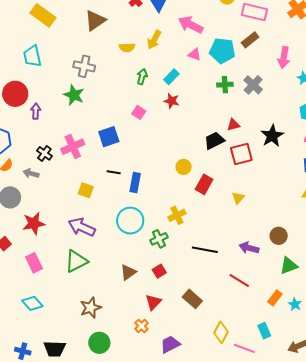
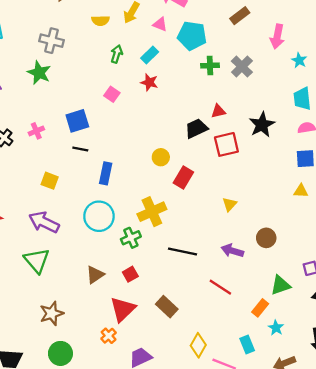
cyan pentagon: (222, 51) -> (192, 36), moved
pink triangle: (195, 54) -> (160, 24), moved
pink cross: (73, 147) -> (36, 131), size x0.6
black line: (114, 172) -> (80, 149), moved
yellow triangle: (238, 198) -> (230, 204), moved
yellow cross: (177, 215) -> (152, 212), size x1.4
green triangle: (76, 261) -> (37, 261), turned -45
green triangle: (289, 266) -> (280, 285), moved
red triangle: (153, 302) -> (123, 309), size x1.4
cyan star: (295, 304) -> (276, 328), moved

